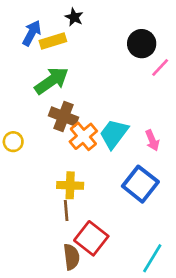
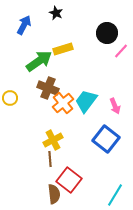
yellow rectangle: (53, 41) -> (63, 49), moved
yellow circle: (13, 142) -> (10, 98), moved
yellow cross: (70, 185) -> (53, 140), turned -30

